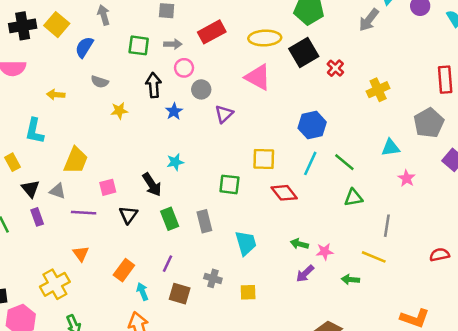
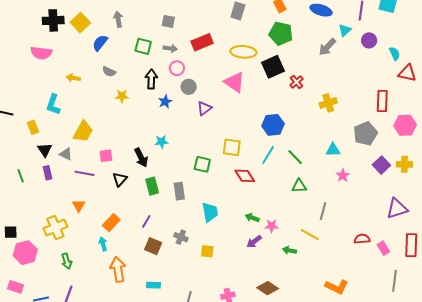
cyan arrow: (142, 292) -> (103, 244), moved

